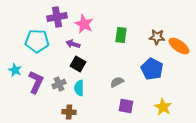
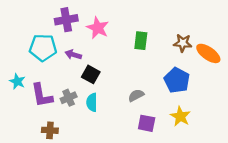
purple arrow: (73, 44) -> (73, 55), moved
purple L-shape: (36, 82) -> (42, 95), turned 145
yellow star: (163, 107) -> (180, 116), moved
brown cross: (69, 112) -> (50, 130), moved

